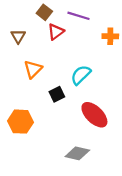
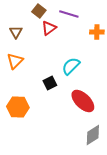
orange triangle: (33, 69) -> (15, 61), moved
gray diamond: (77, 153) -> (93, 135), moved, turned -45

